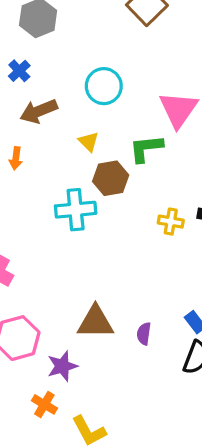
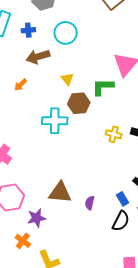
blue cross: (19, 71) -> (28, 30), turned 32
cyan circle: (104, 86) -> (66, 33), moved
orange arrow: (16, 158) -> (21, 85), turned 32

